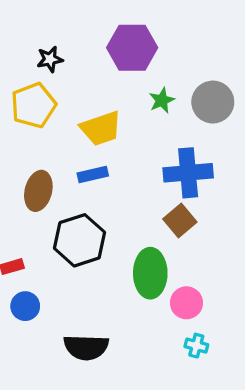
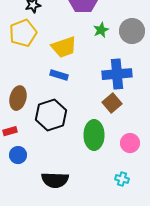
blue rectangle: (93, 174) -> (59, 75), turned 30
brown ellipse: (38, 191) -> (18, 98), moved
pink circle: (186, 303) -> (130, 143), moved

